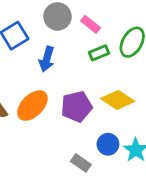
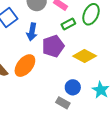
purple pentagon: (77, 107) -> (53, 46), moved
blue circle: (108, 144) -> (73, 87), moved

